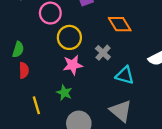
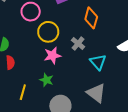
orange diamond: (120, 24) -> (91, 18), turned 50
cyan triangle: (125, 75) -> (98, 62), turned 36
yellow line: (36, 105) -> (23, 92), turned 35

